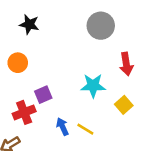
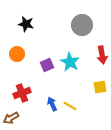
cyan star: (93, 86) -> (70, 62), moved, turned 30
purple square: (43, 95) -> (47, 65), moved
yellow square: (124, 105) -> (100, 87), turned 32

